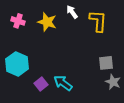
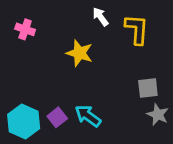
yellow star: (47, 22) -> (80, 53), moved
cyan hexagon: (17, 64) -> (24, 122), moved

